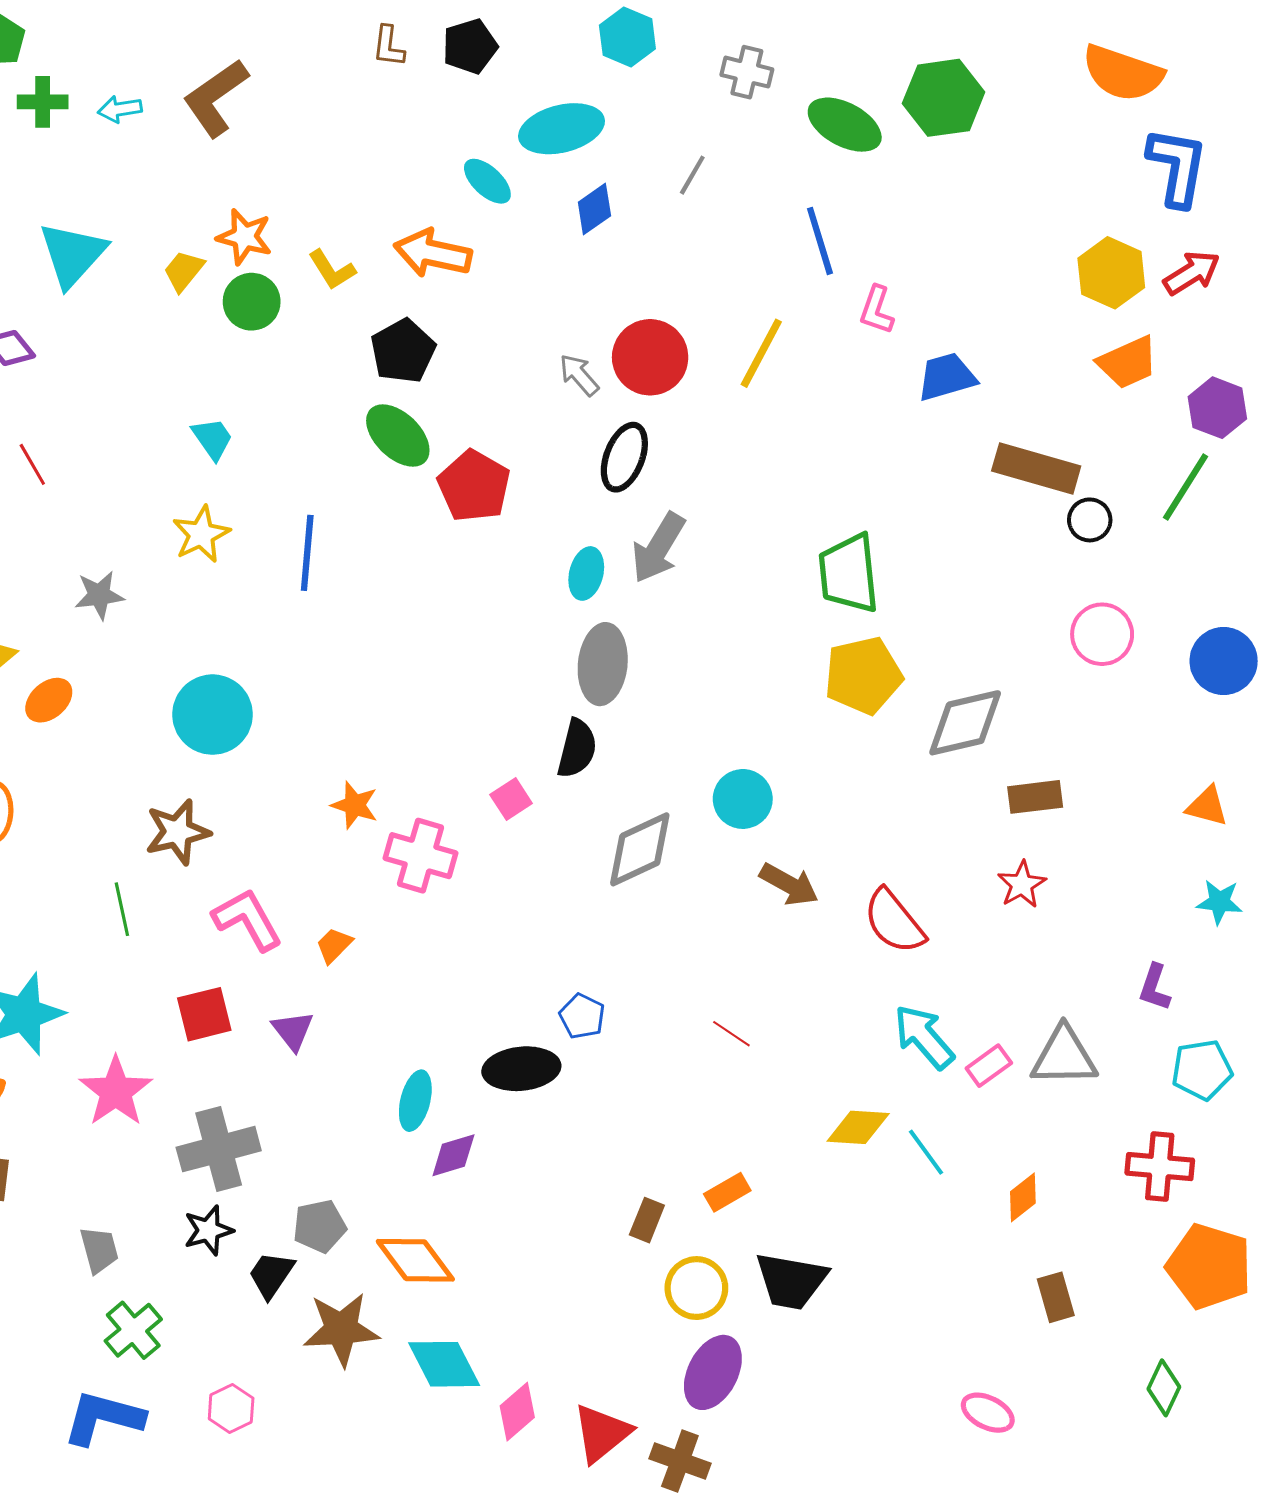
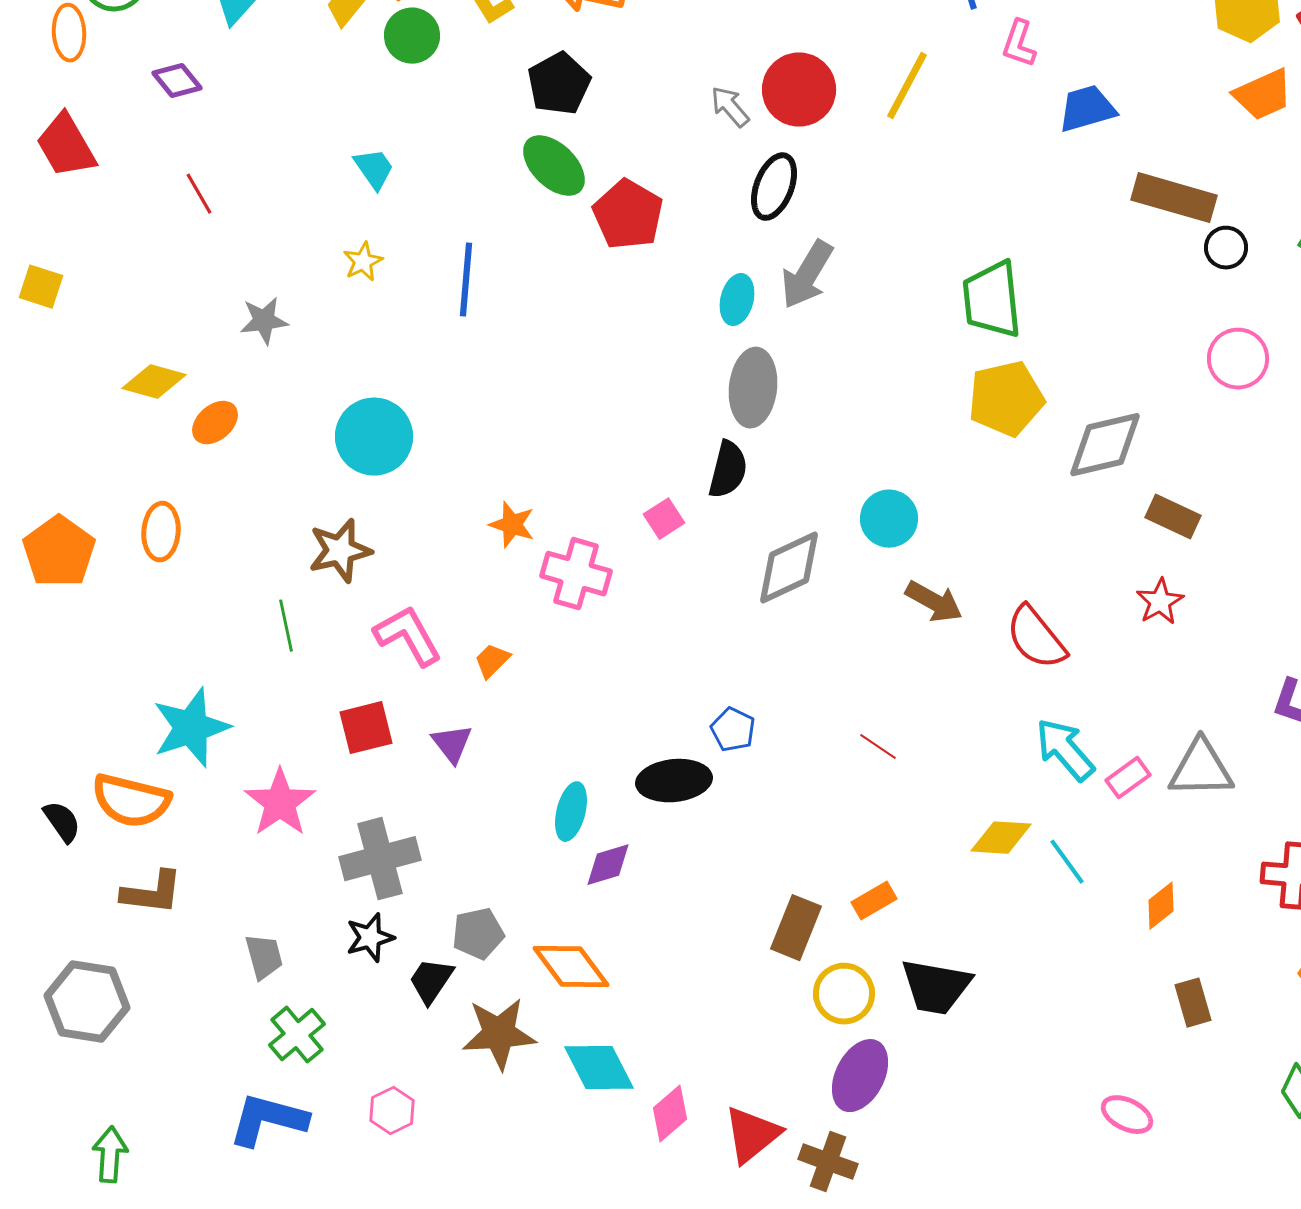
yellow star: (201, 534) -> (363, 262), size x0.7
brown rectangle: (1035, 797) -> (1173, 517), turned 32
brown rectangle: (647, 1220) -> (796, 928), size x1.5

